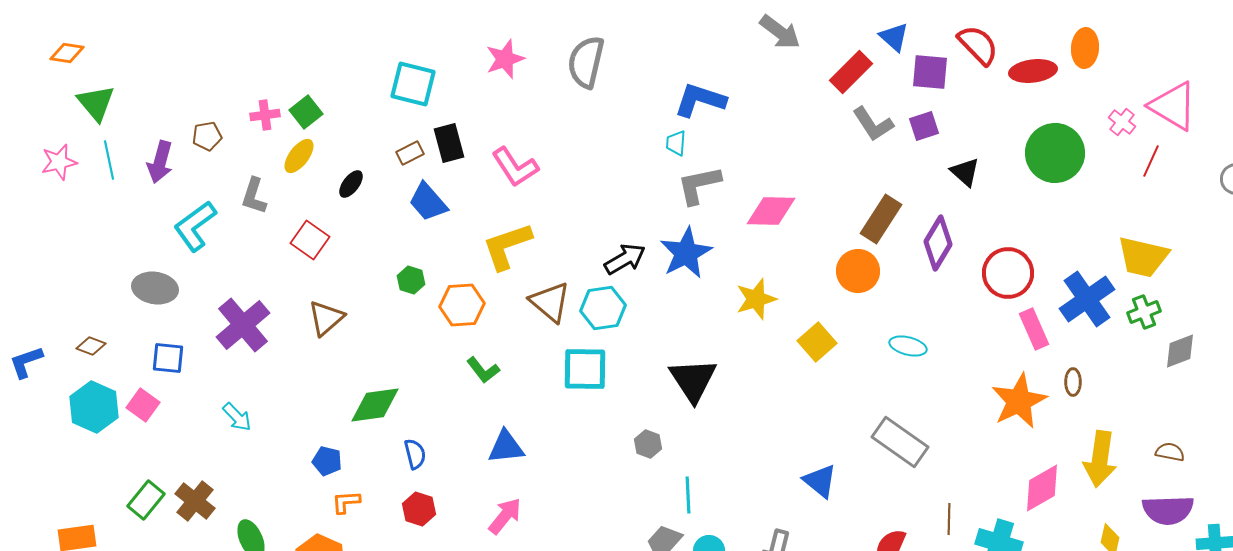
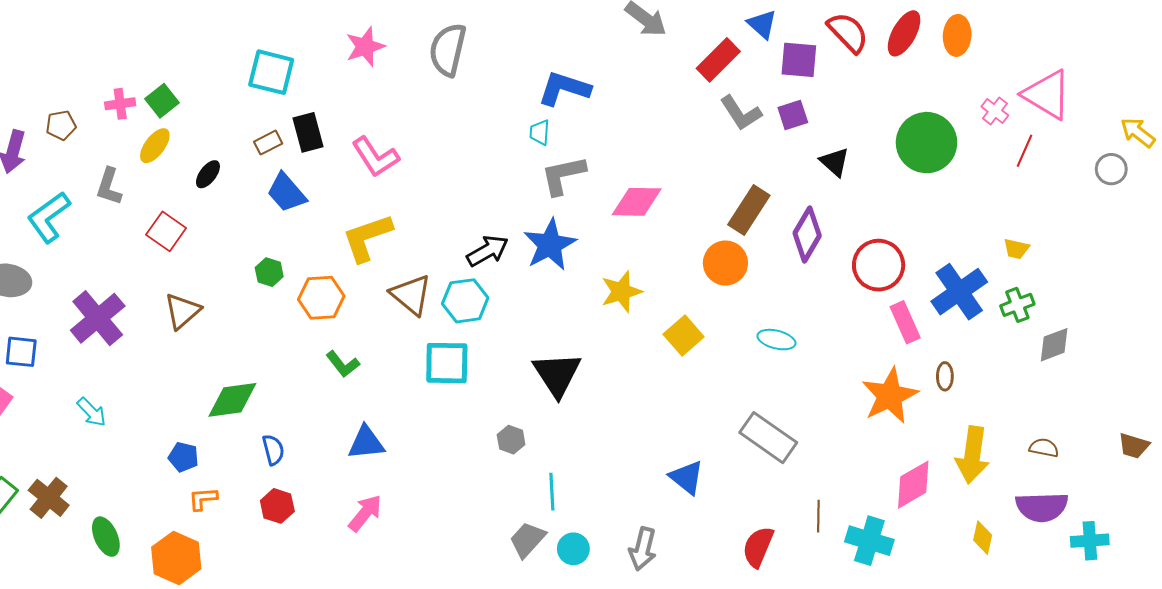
red ellipse: (1033, 71) -> (904, 33), moved, turned -54
yellow trapezoid: (1143, 257) -> (1016, 249), size x0.5

